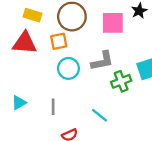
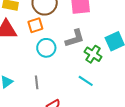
green cross: (121, 81) -> (93, 54), turned -30
cyan line: (100, 115) -> (86, 81), moved

